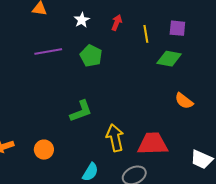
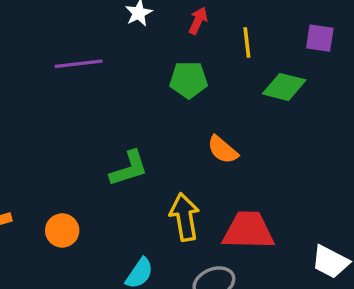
purple square: (177, 28) -> (320, 38), moved
green pentagon: (91, 56) -> (189, 80), moved, turned -30
orange semicircle: (184, 101) -> (223, 150), moved

